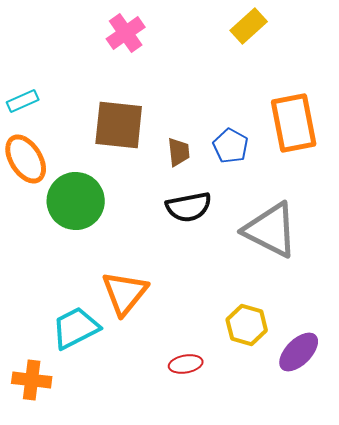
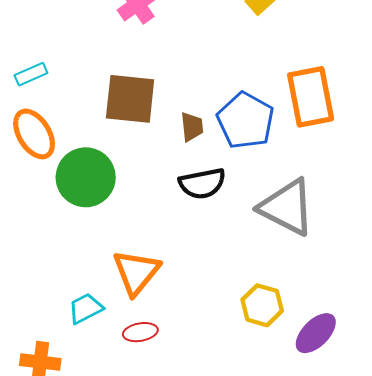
blue pentagon: (231, 146) -> (246, 121), size x1.6
cyan trapezoid: (76, 328) -> (86, 308), size x0.7
red ellipse: (186, 364) -> (140, 332), moved

